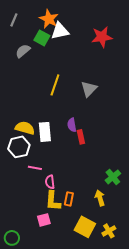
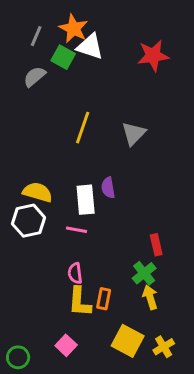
gray line: (14, 20) -> (36, 36), moved
white triangle: (60, 31) -> (90, 47), turned 30
white rectangle: (45, 132) -> (86, 200), moved
red rectangle: (81, 137) -> (156, 245), moved
pink line: (35, 168) -> (77, 230), moved
green cross: (113, 177) -> (144, 273), moved
pink square: (44, 220) -> (66, 345), moved, turned -32

